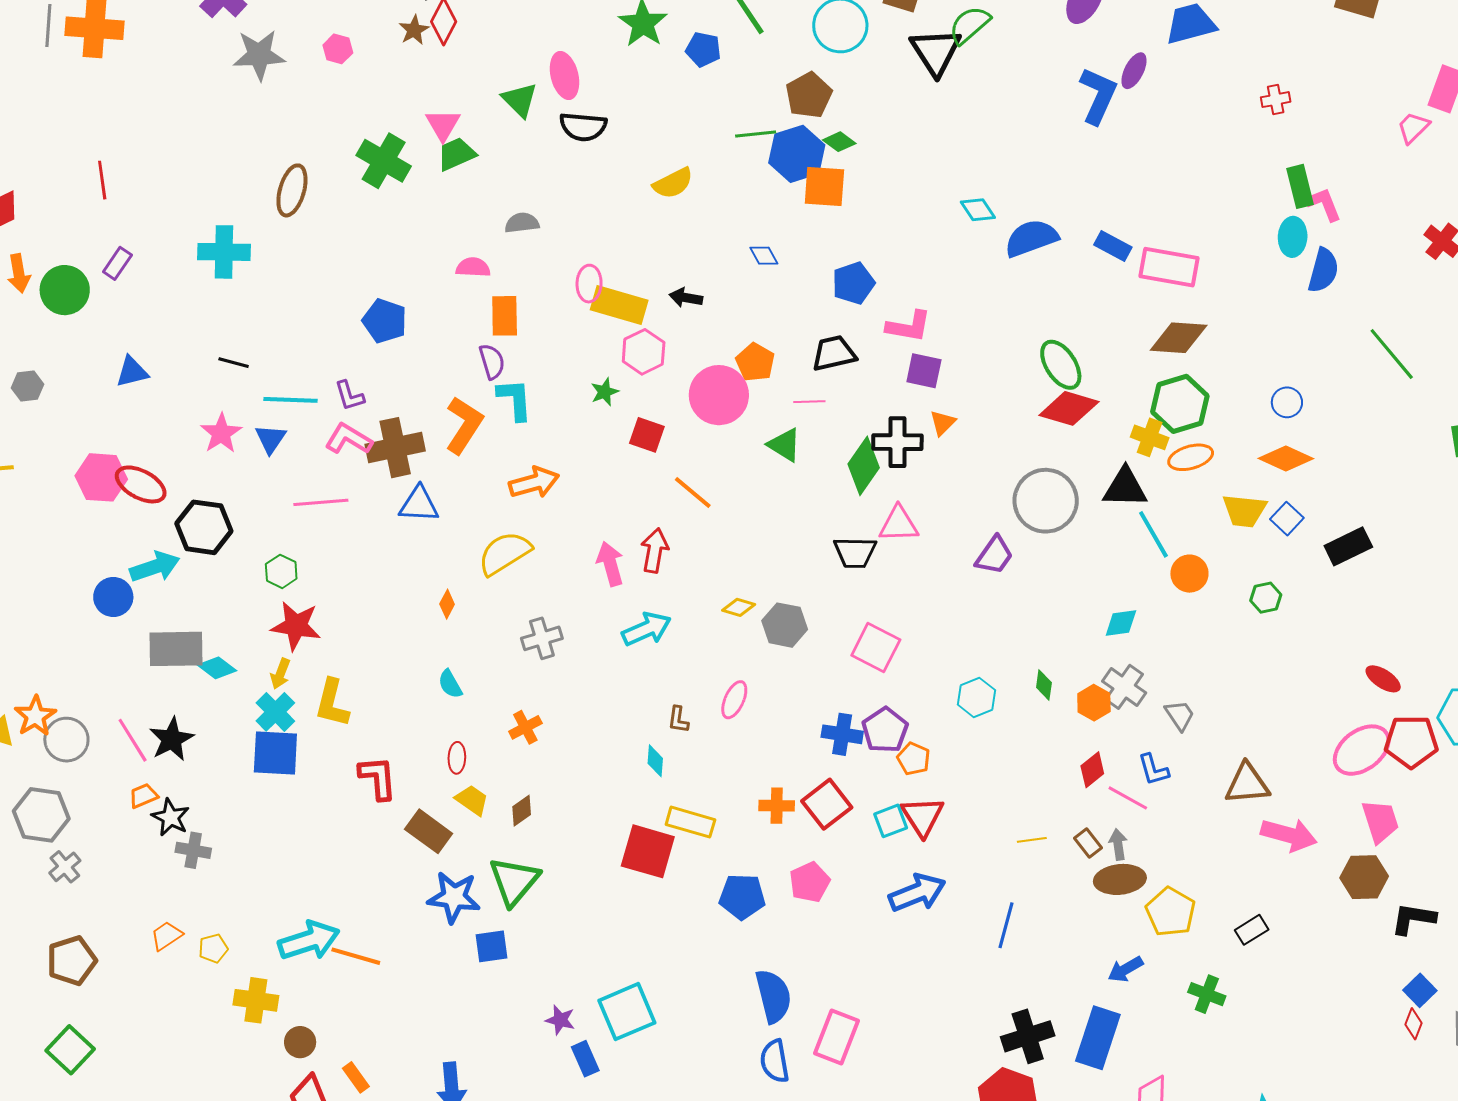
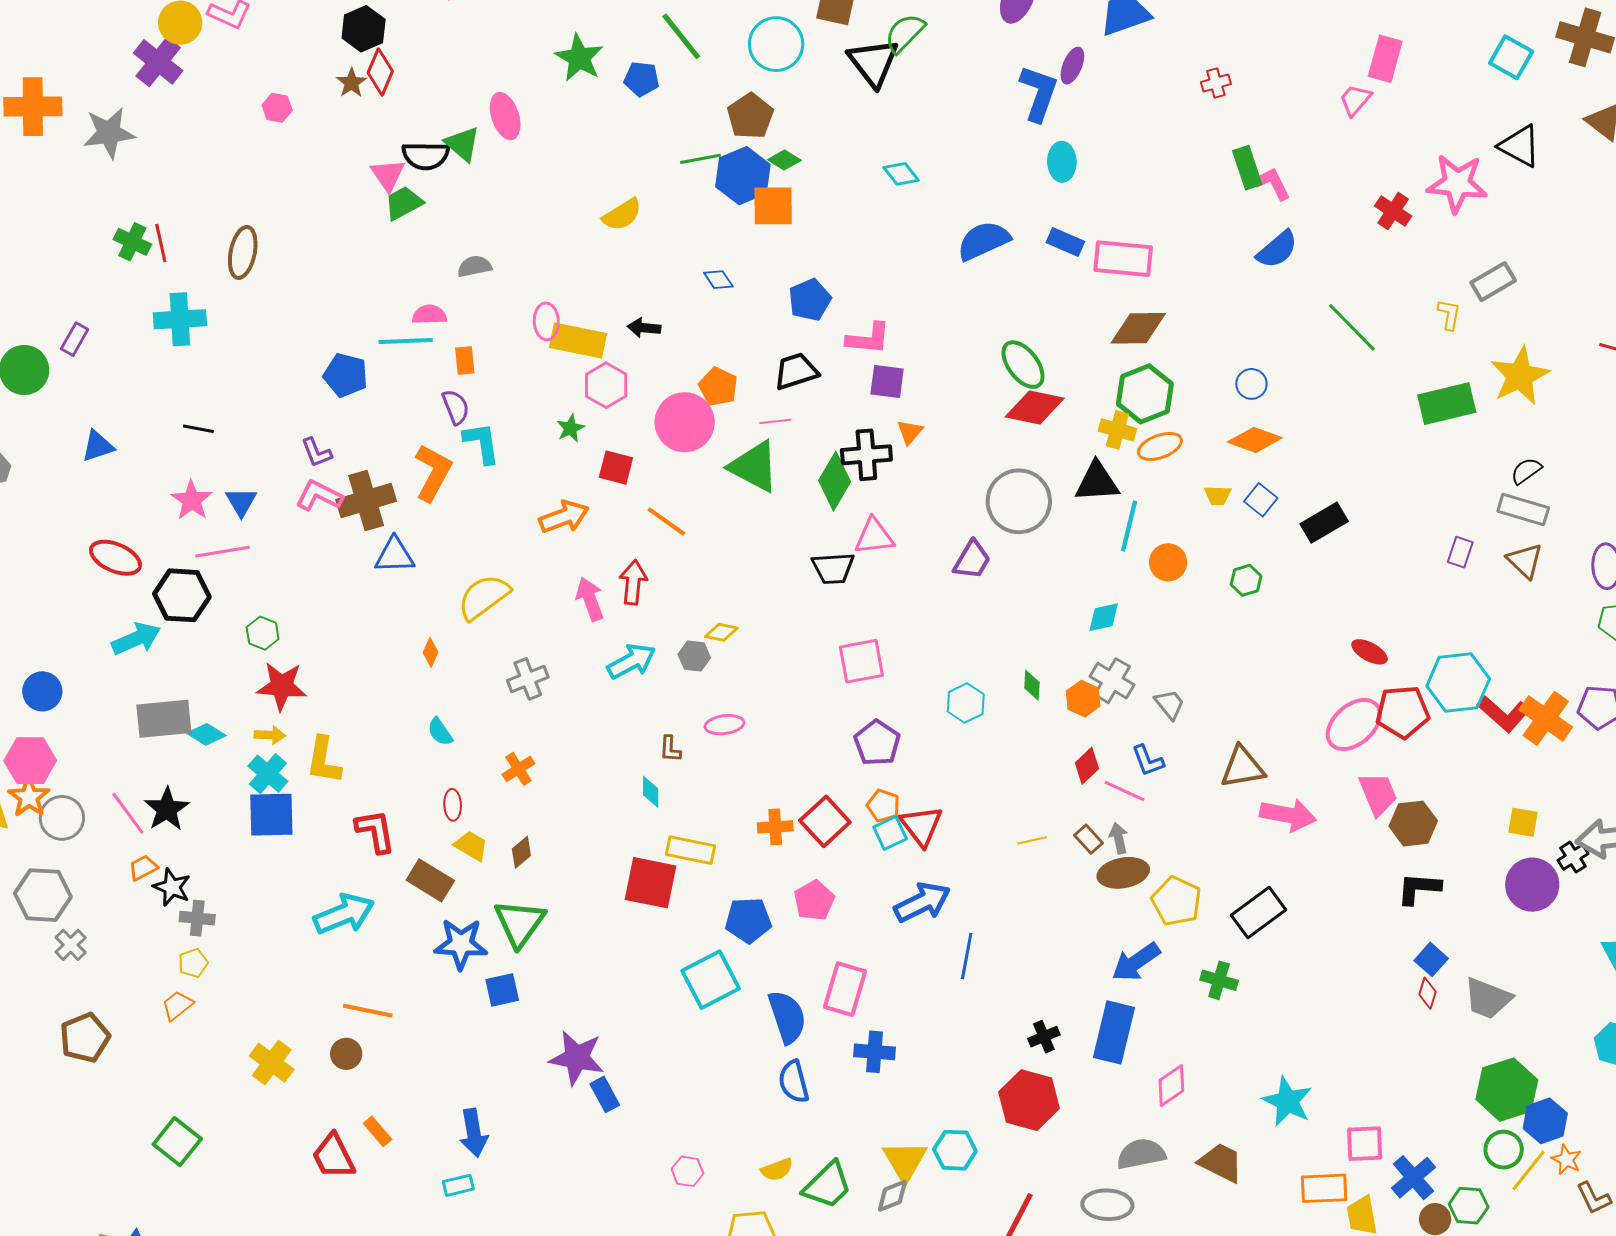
gray star: (259, 55) -> (109, 133), moved
black semicircle: (583, 127) -> (426, 156), moved
green cross: (384, 161) -> (132, 242), moved, size x0.7
red line: (102, 180) -> (161, 243), moved
cyan diamond: (978, 210) -> (901, 174), moved
cyan ellipse: (1293, 237) -> (1062, 162), moved
blue semicircle: (1323, 270) -> (1277, 249), turned 39
orange rectangle: (505, 316) -> (465, 360), size x0.7
cyan line: (291, 400) -> (406, 341), moved
green triangle: (784, 445) -> (754, 467), size x1.5
pink hexagon: (101, 477) -> (30, 761), moved
orange arrow: (534, 483) -> (564, 517), moved
pink line: (321, 502) -> (223, 552), moved
yellow trapezoid: (1244, 511) -> (1218, 495), size x0.6
cyan line: (1153, 534) -> (1129, 526), turned 48
blue circle: (113, 597) -> (42, 691), moved
gray hexagon: (785, 625) -> (694, 656), moved, size x0.7
pink square: (876, 647) -> (861, 661), turned -33
yellow arrow: (280, 674) -> (270, 735), turned -104
pink ellipse: (734, 700) -> (724, 725), turned 63
blue cross: (842, 734) -> (874, 1052), moved
orange pentagon: (914, 759) -> (883, 806), moved
brown hexagon: (1364, 877) -> (1413, 824), moved
blue line: (1006, 925) -> (967, 956), moved
black rectangle: (1252, 930) -> (1259, 913), size x1.6
cyan arrow: (309, 941) -> (344, 914), moved
yellow pentagon: (213, 948) -> (193, 963), moved
blue arrow: (1125, 969) -> (1136, 962), size x1.4
yellow cross: (256, 1000) -> (272, 1063), turned 33
cyan square: (627, 1012) -> (711, 980), moved
purple star: (560, 1020) -> (577, 1058), size x1.8
black cross: (1028, 1036) -> (1044, 1037), size x0.6
pink rectangle: (836, 1037) -> (845, 989), moved
brown circle: (300, 1042) -> (346, 1054), moved
green square: (70, 1050) -> (177, 1142), moved

